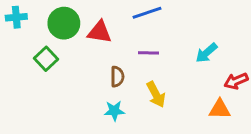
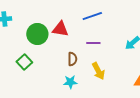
green circle: (64, 23) -> (37, 34), moved
green square: (46, 59) -> (24, 62), moved

